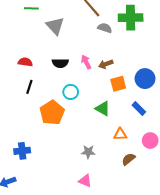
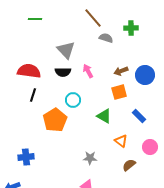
green cross: (131, 18) -> (131, 28), size x0.6
gray triangle: (55, 26) -> (66, 50), moved
red semicircle: (25, 62) -> (29, 71), size x1.6
brown arrow: (106, 64) -> (121, 71), moved
blue circle: (145, 79) -> (145, 75), moved
orange triangle: (120, 134) -> (121, 141), turned 40

